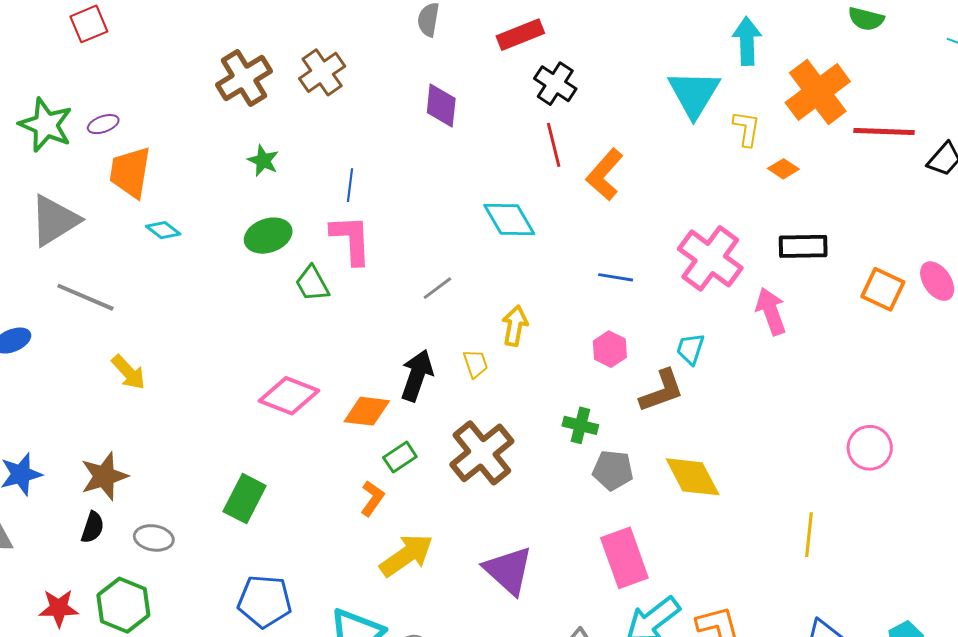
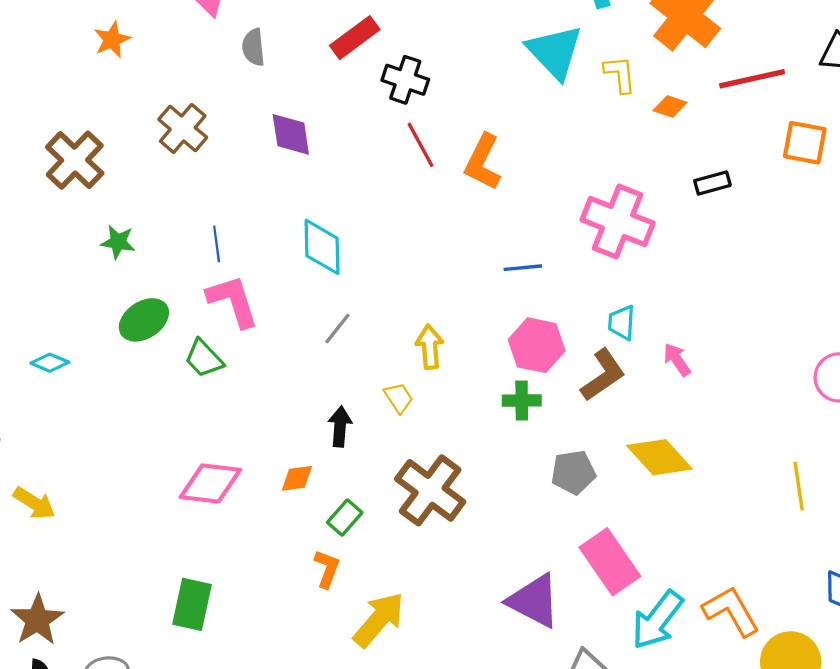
brown cross: (322, 72) -> (183, 128), moved
red line: (884, 131) -> (752, 79), moved
cyan diamond: (509, 219) -> (322, 247), moved, turned 44
cyan diamond: (163, 230) -> (50, 363), moved
black rectangle: (803, 246) -> (712, 183), size x0.7
orange square: (883, 289) -> (805, 143), moved
pink arrow: (771, 311) -> (677, 360), moved, size x0.7
pink hexagon: (610, 349) -> (537, 345), size x1.4
black arrow: (417, 375) -> (340, 427), size x0.7
orange diamond: (367, 411) -> (297, 478), size x0.7
green cross: (580, 425) -> (522, 400), moved
purple triangle: (508, 570) -> (534, 601), moved

